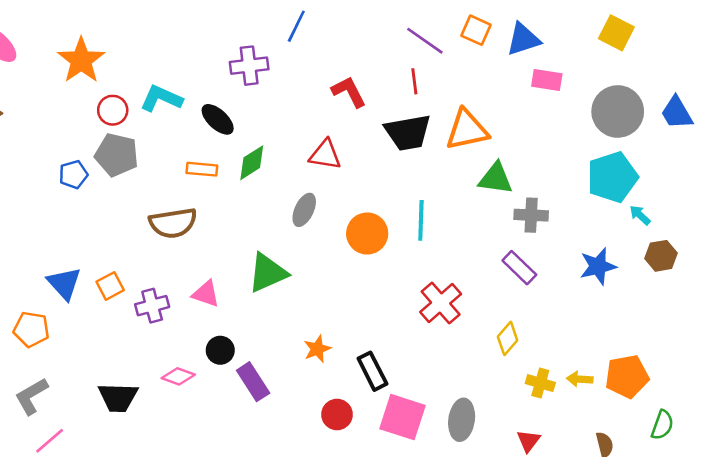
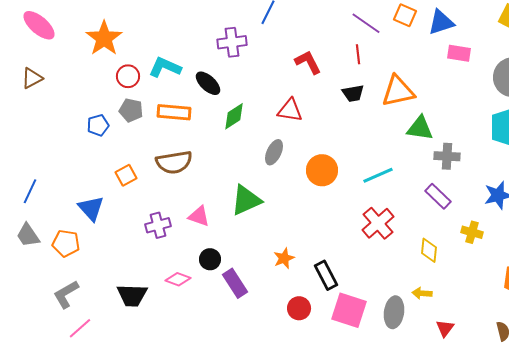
black trapezoid: (408, 132) -> (353, 93), size x0.6
gray pentagon: (117, 155) -> (131, 110), size x0.7
orange rectangle: (202, 169) -> (174, 112), moved, size x1.4
cyan line: (421, 220) -> (378, 175), moved, turned 64
orange square: (110, 286) -> (126, 175), moved
yellow diamond: (508, 338) -> (429, 250), turned -35
yellow arrow: (580, 379) -> (422, 293), moved
yellow cross: (540, 383) -> (472, 232), moved

